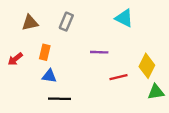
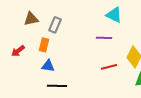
gray rectangle: (66, 22) -> (55, 25), moved
purple line: (99, 52) -> (104, 38), moved

